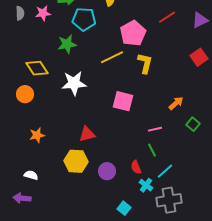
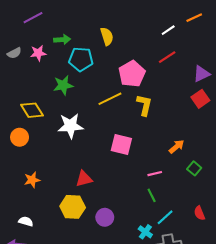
gray semicircle: (20, 13) -> (14, 53), turned 64
purple triangle: (200, 20) -> (201, 74), moved
red semicircle: (136, 167) -> (199, 213), moved

